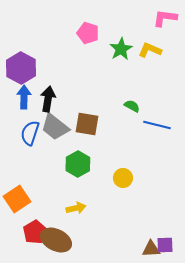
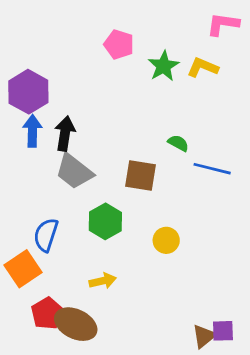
brown square: (87, 124) -> (141, 175), moved
blue semicircle: (30, 133) -> (46, 235), moved
brown triangle: (151, 249) -> (204, 336), turned -36

